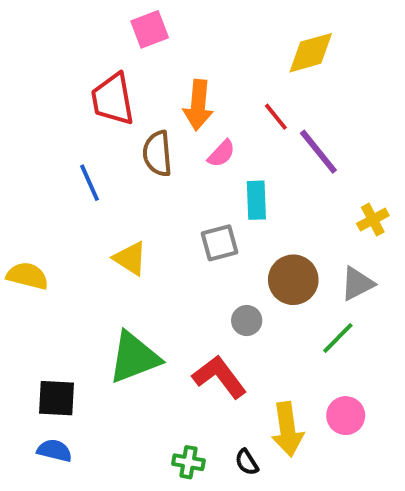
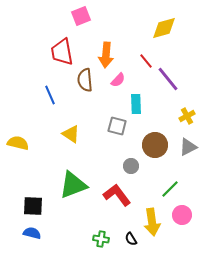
yellow cross: (373, 220) -> (187, 116), moved
gray square: (220, 243) -> (117, 126), turned 30
green line: (338, 338) -> (170, 189), moved

